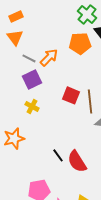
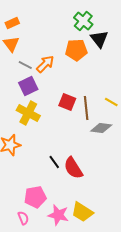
yellow cross: (32, 106) -> (28, 113), size x1.6

